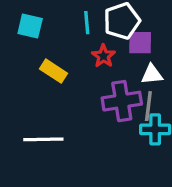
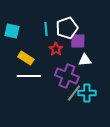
purple cross: (122, 101) -> (67, 76), turned 30
gray line: (148, 106) -> (74, 93), moved, turned 30
white line: (43, 139) -> (29, 76), moved

